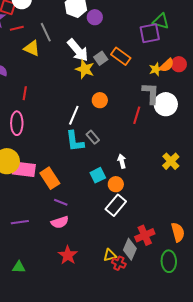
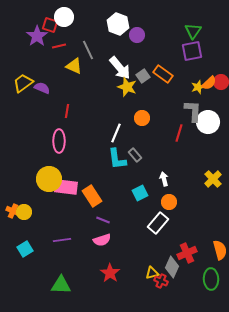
green triangle: (161, 21) -> (193, 31), moved, turned 48
orange circle: (116, 184) -> (169, 202), moved
green triangle: (19, 267) -> (61, 285), size x1.5

